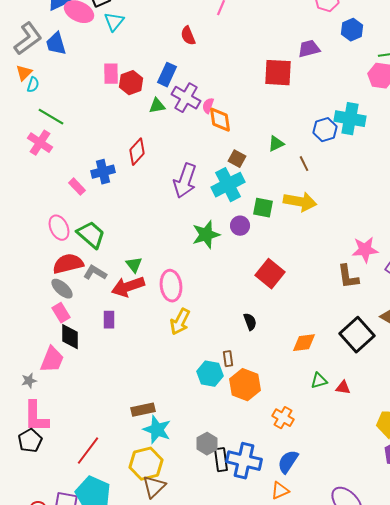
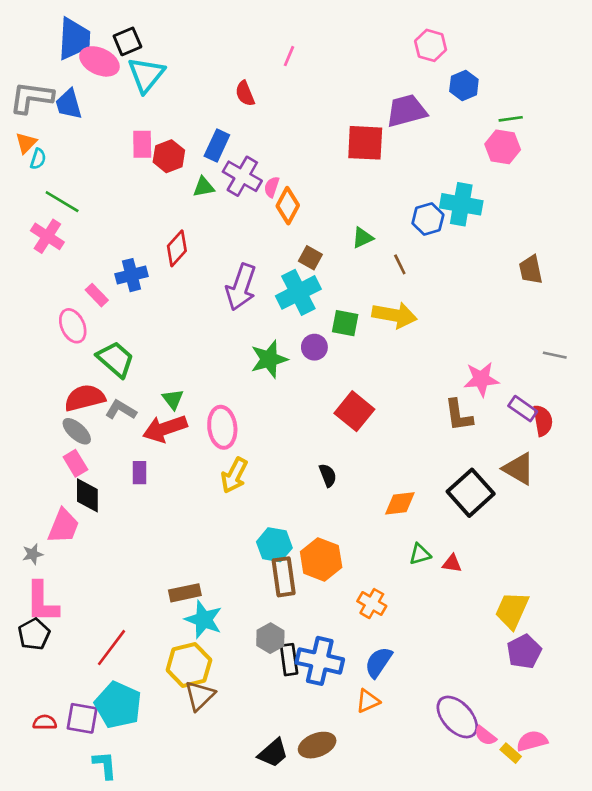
cyan triangle: (114, 22) -> (146, 75), size x1.4
gray L-shape: (28, 39) -> (31, 97), turned -136
purple trapezoid: (309, 49) -> (407, 111), size x1.4
orange diamond: (220, 120) -> (288, 206), turned 36
pink ellipse: (59, 228) -> (73, 326), moved
brown rectangle: (228, 359) -> (284, 577), moved, size x1.8

